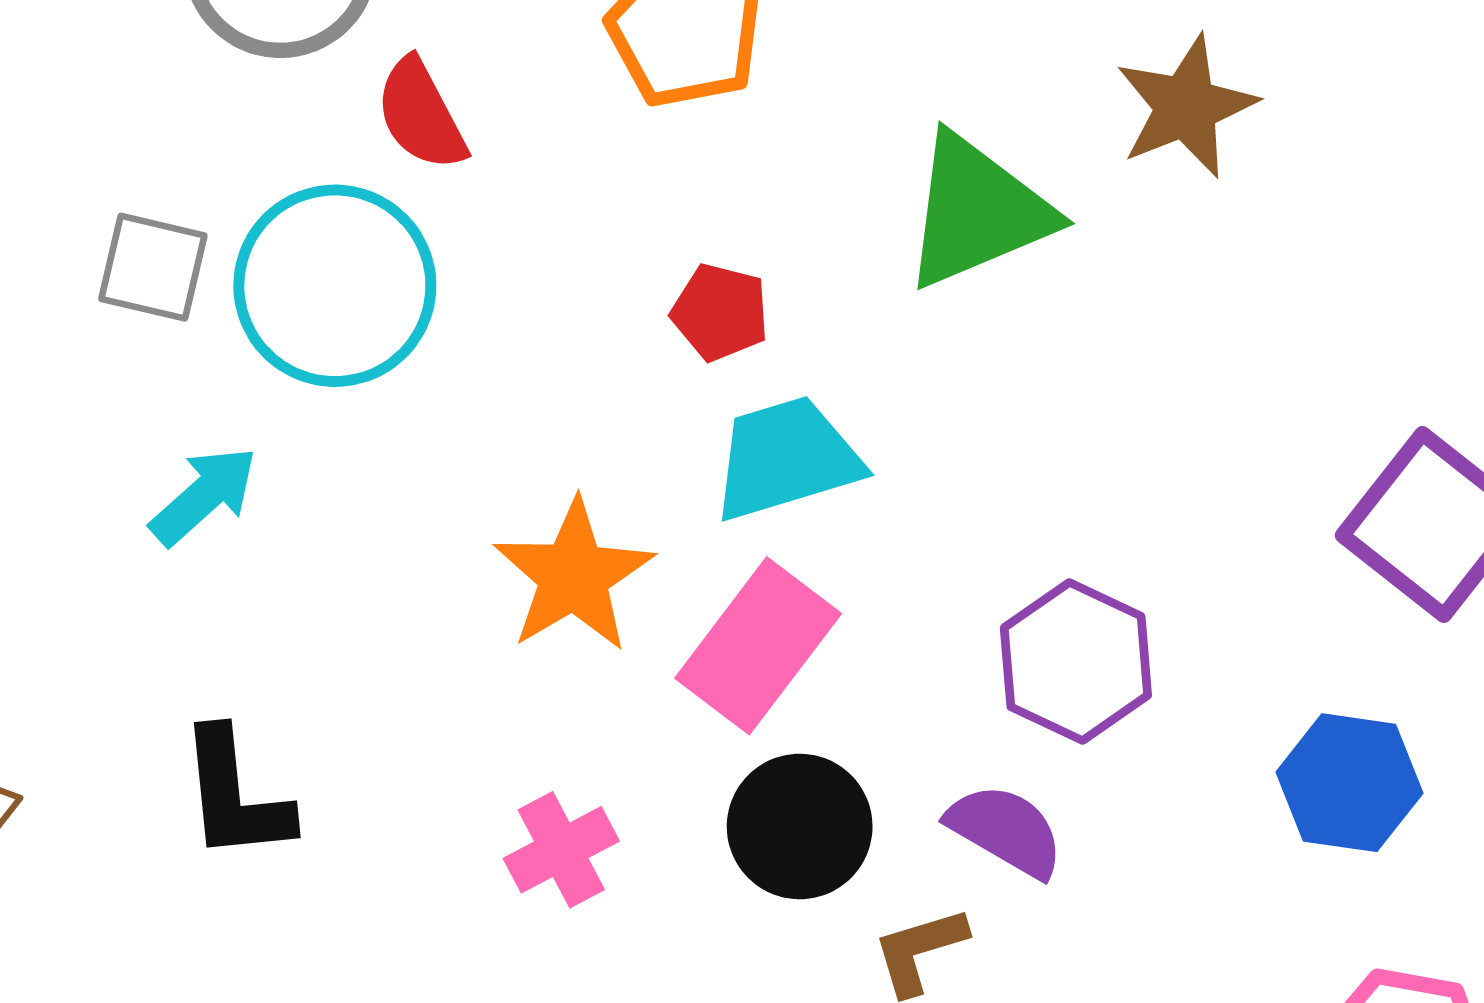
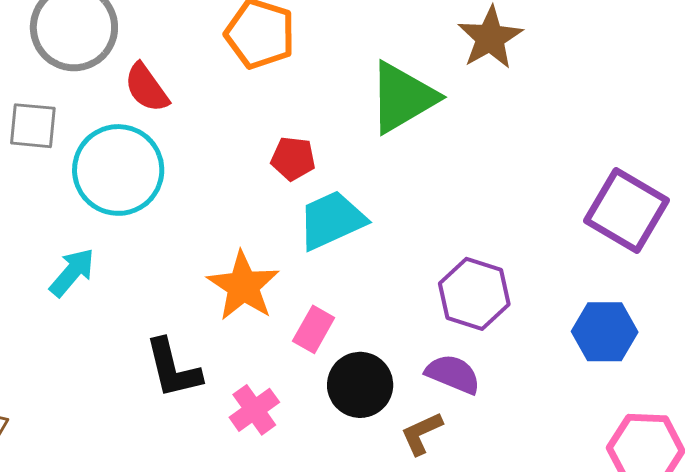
gray square: (153, 267) -> (33, 126), moved
pink rectangle: (758, 646) -> (314, 329), moved, size x0.6
black L-shape: (235, 795) -> (173, 369), moved

